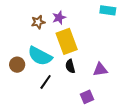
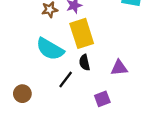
brown circle: (17, 65) -> (22, 94), moved
black line: (46, 82) -> (66, 79), moved

